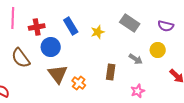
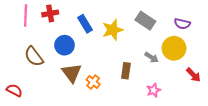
red cross: (37, 27) -> (50, 13), moved
yellow star: (98, 32) -> (113, 30), size x1.5
yellow circle: (158, 50) -> (174, 48), size x1.5

